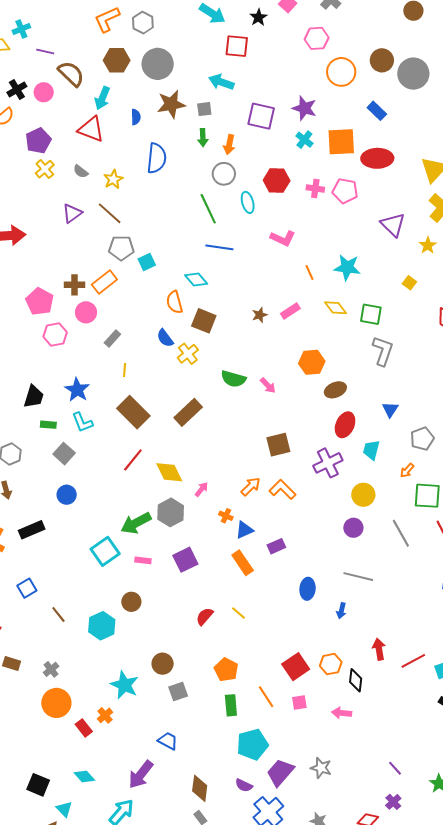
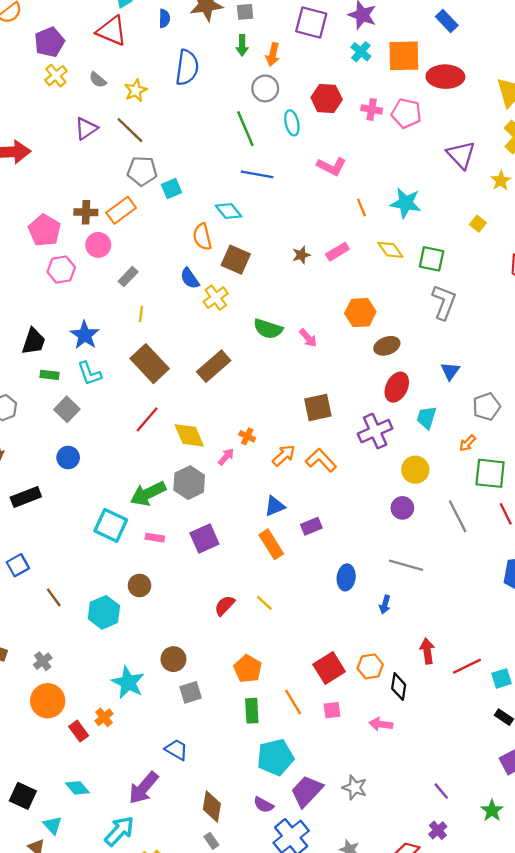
orange cross: (226, 516) -> (247, 436), moved
cyan square: (105, 551) -> (111, 525), turned -32

